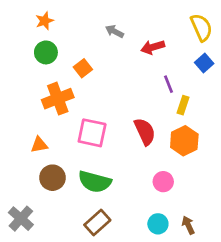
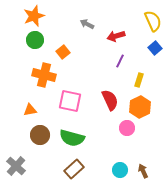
orange star: (45, 21) -> (34, 16), size x1.5
purple line: (169, 84) -> (120, 61), moved, turned 48
orange cross: (58, 99) -> (44, 75), turned 35
pink circle: (163, 182) -> (127, 128), moved

